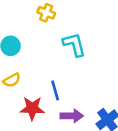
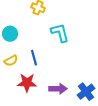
blue line: (55, 90) -> (34, 58), moved

